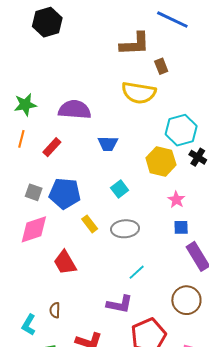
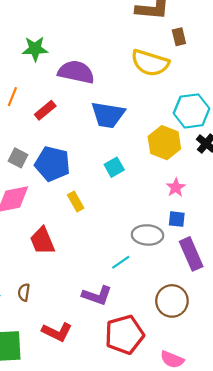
green star: (25, 105) -> (35, 49), moved
blue trapezoid: (108, 144) -> (108, 115), size x1.5
gray ellipse: (125, 229) -> (148, 235), moved

